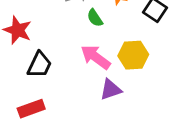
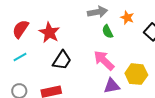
yellow hexagon: (133, 55) -> (136, 74), moved

